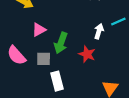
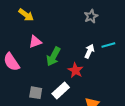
gray square: (44, 59) -> (36, 93), moved
white rectangle: (57, 81) -> (61, 90), moved, turned 54

